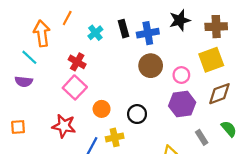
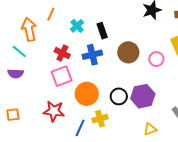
black rectangle: (123, 29) -> (102, 31), moved
blue cross: (148, 33) -> (92, 55), moved
pink square: (75, 87) -> (62, 76), turned 30
purple hexagon: (182, 104) -> (143, 96), moved
orange circle: (102, 109) -> (87, 94), size x1.5

